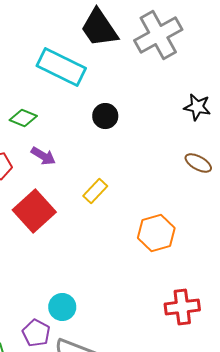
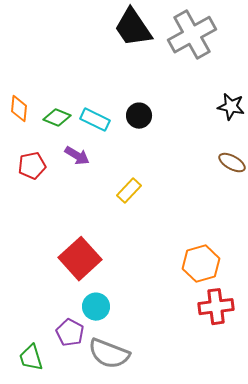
cyan rectangle: (61, 67) -> (95, 120), moved, size x0.6
red square: (34, 211) -> (80, 259), moved
orange hexagon: (156, 233) -> (201, 264), moved

